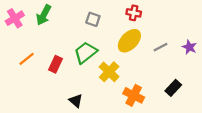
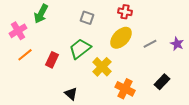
pink cross: (15, 18) -> (18, 31), moved

